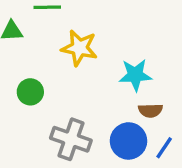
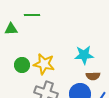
yellow star: (79, 48) -> (44, 64), moved

